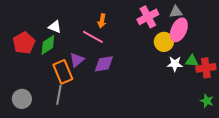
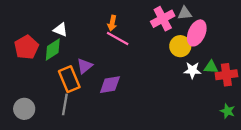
gray triangle: (176, 12) -> (185, 13), moved
pink line: (93, 37) -> (118, 38), moved
purple diamond: (104, 64) -> (110, 85), moved

